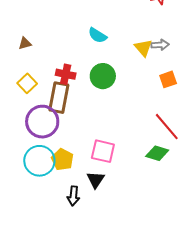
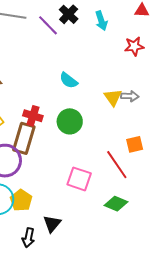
orange square: (168, 79) -> (135, 144), moved
red line: (167, 127) -> (117, 165), moved
pink square: (103, 151) -> (79, 179), moved

